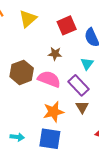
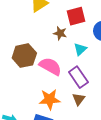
brown star: (55, 54) -> (60, 33), moved
cyan triangle: (87, 64) -> (80, 49), moved

